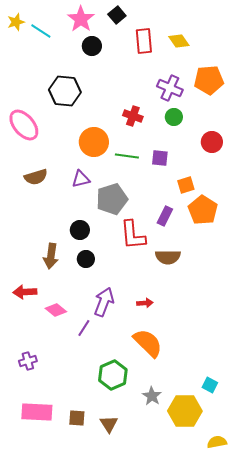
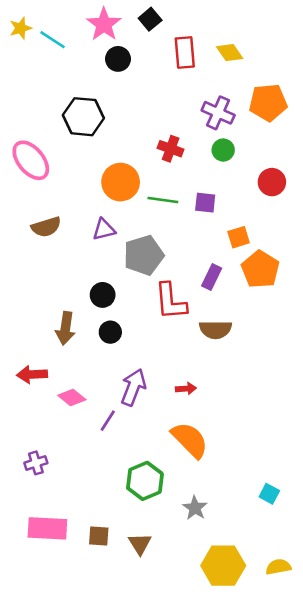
yellow hexagon: (185, 411) -> (223, 566), moved

